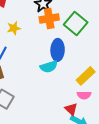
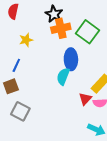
cyan semicircle: (49, 67) -> (63, 76), turned 132
red triangle: (71, 109) -> (85, 99), moved, turned 32

